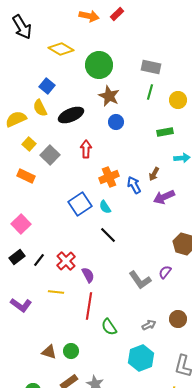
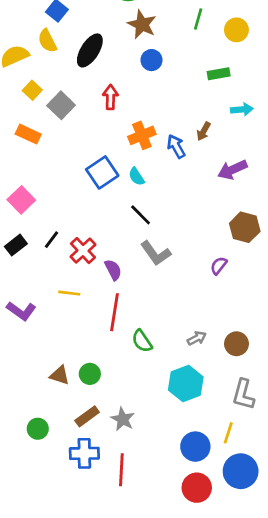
black ellipse: (71, 115) -> (90, 50), turned -35
purple arrow: (164, 197) -> (232, 170), moved
black line: (39, 260) -> (51, 240), moved
gray L-shape: (140, 280) -> (156, 253), moved
brown circle: (178, 319) -> (236, 344), moved

